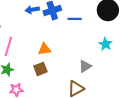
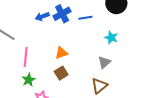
cyan star: (105, 44) -> (111, 38), moved

